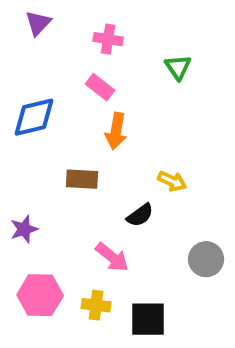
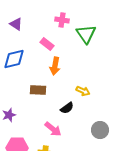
purple triangle: (38, 23) -> (16, 24), moved, turned -40
pink cross: (108, 39) -> (62, 20), moved
green triangle: (178, 67) -> (86, 34), size x1.5

